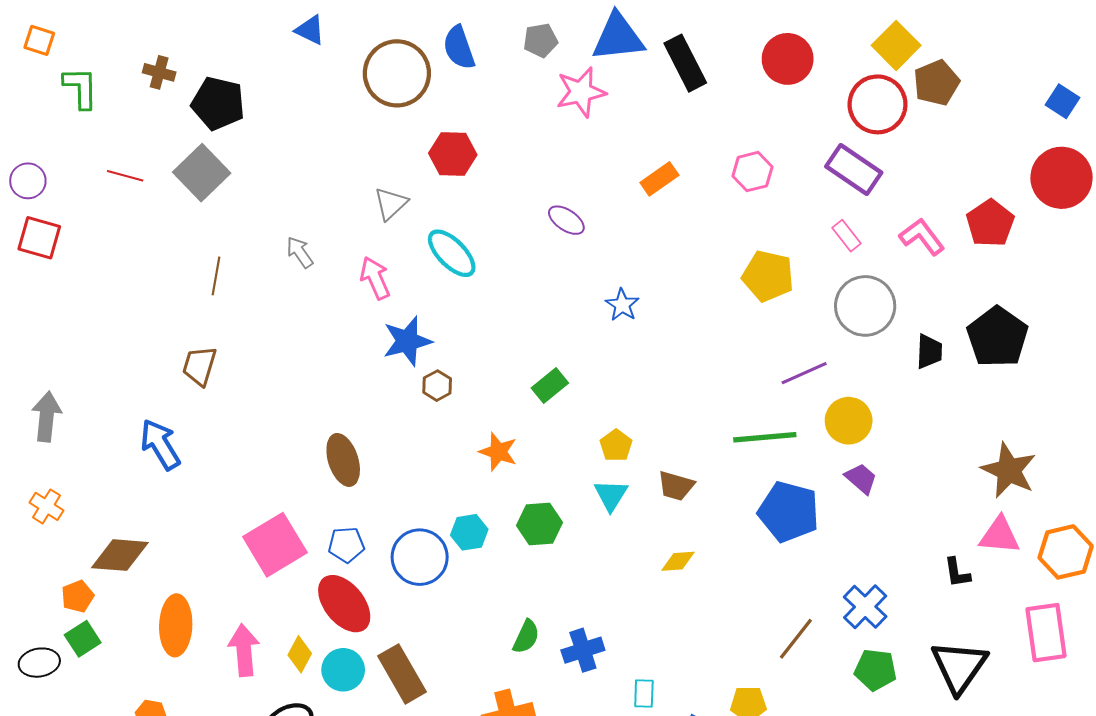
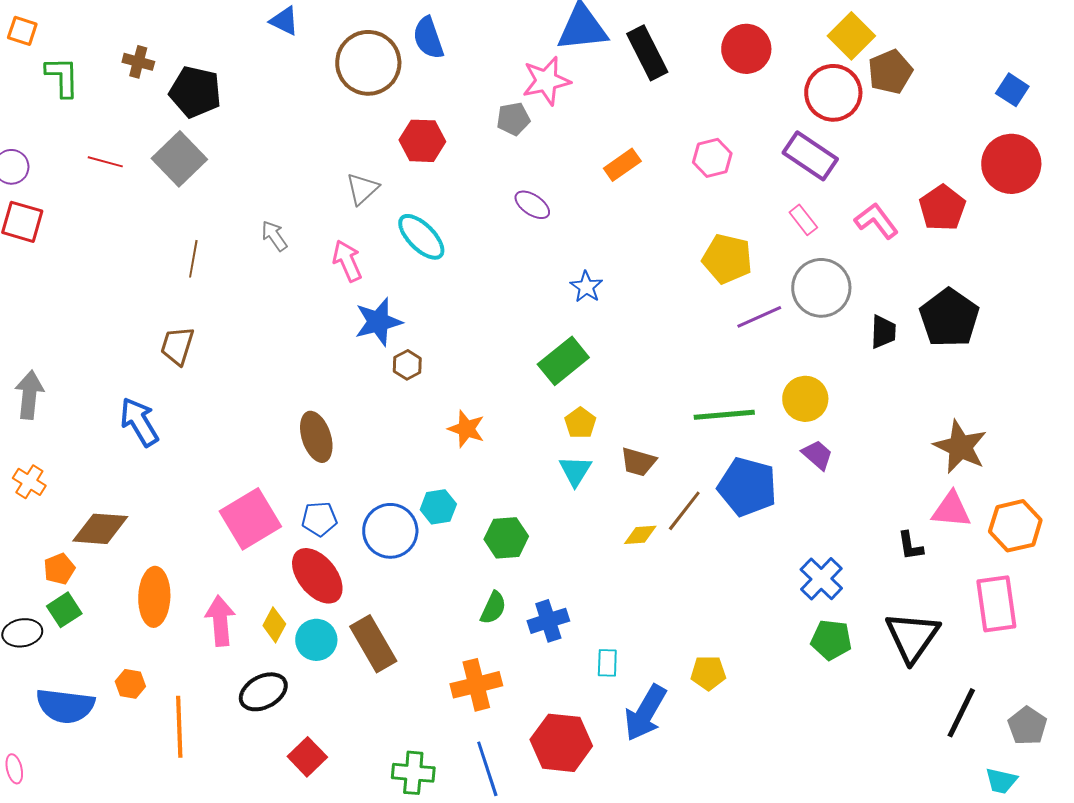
gray pentagon: (541, 40) -> (513, 119), moved
purple line: (804, 373) -> (759, 317), moved
green rectangle: (550, 386) -> (563, 361), moved, size x1.4
green hexagon: (540, 524) -> (506, 538), moved
brown line: (796, 639) -> (684, 511), moved

